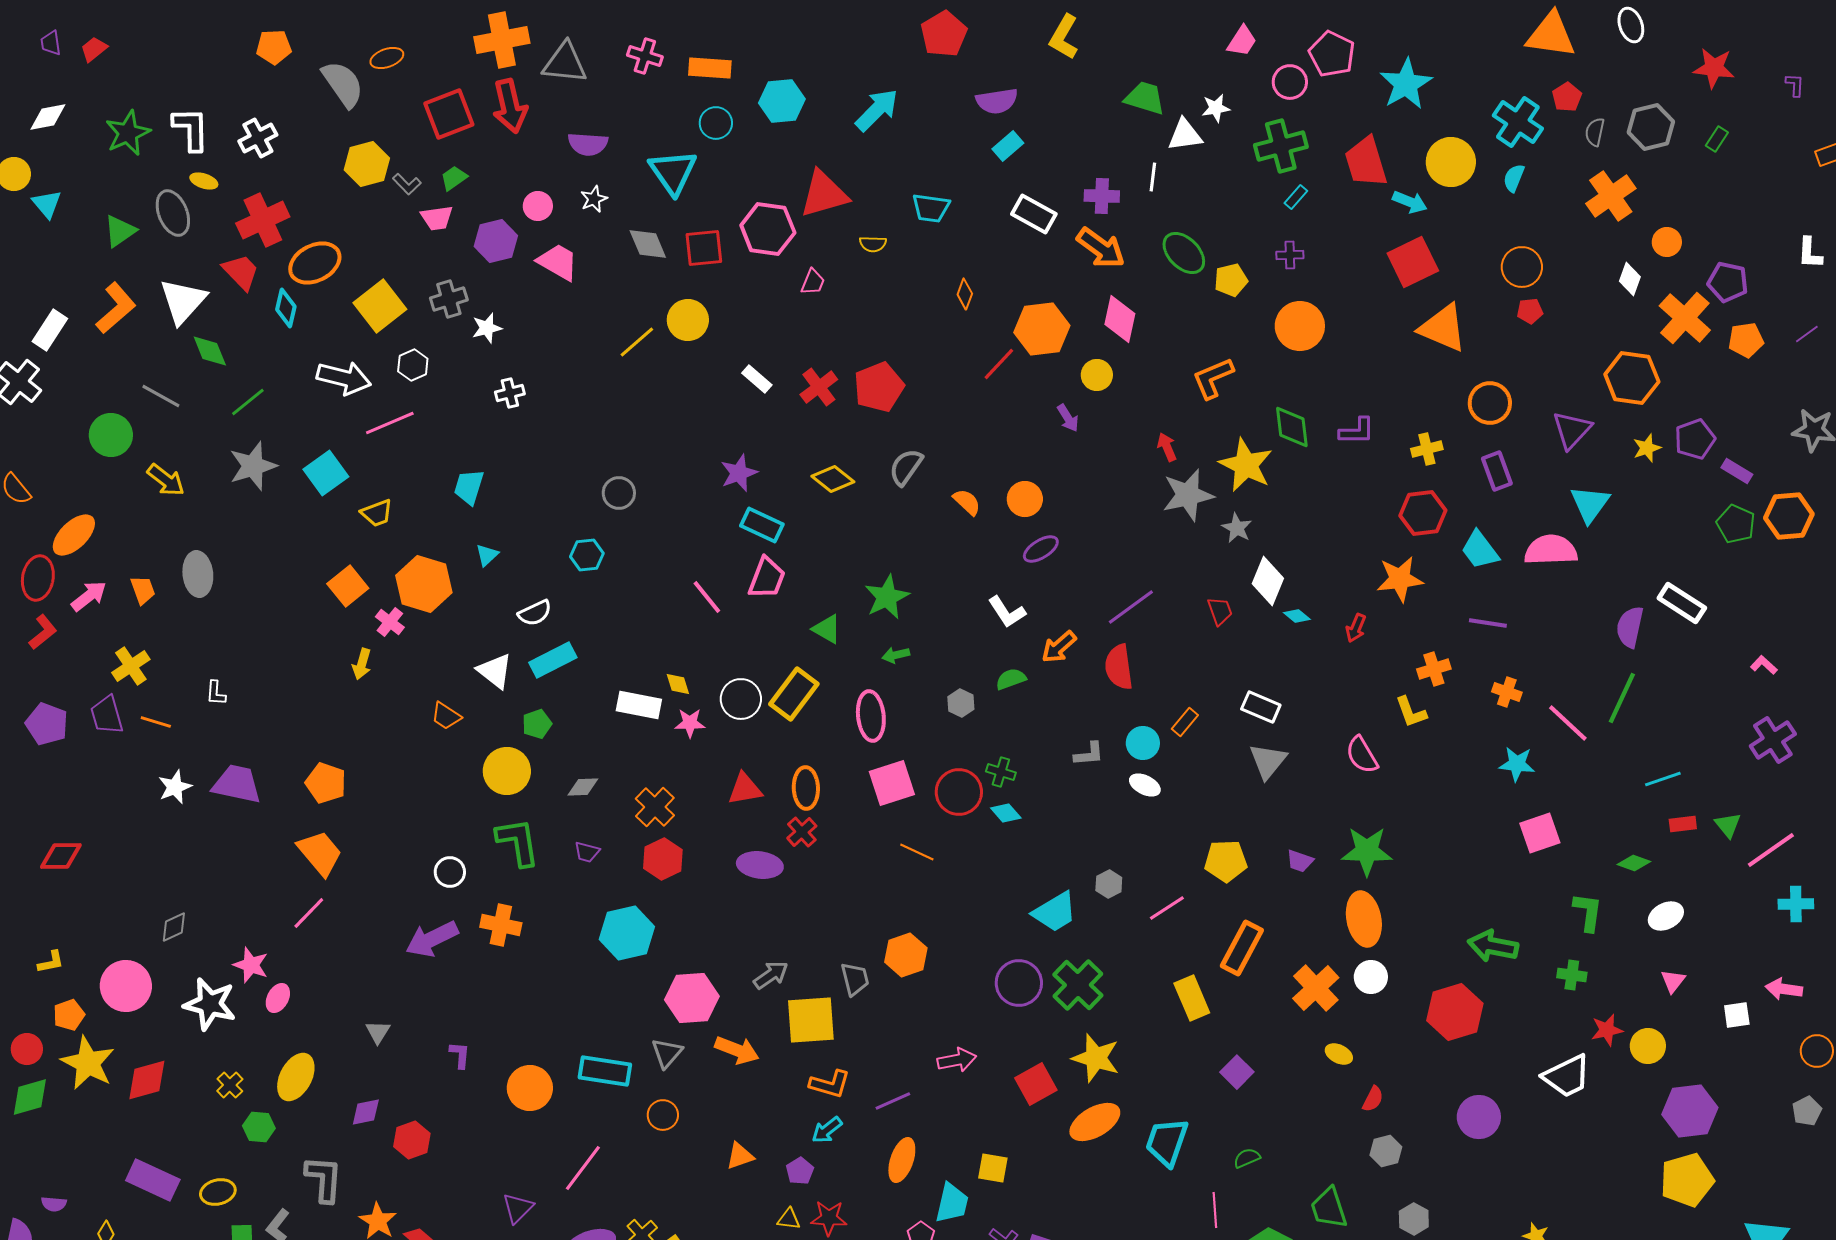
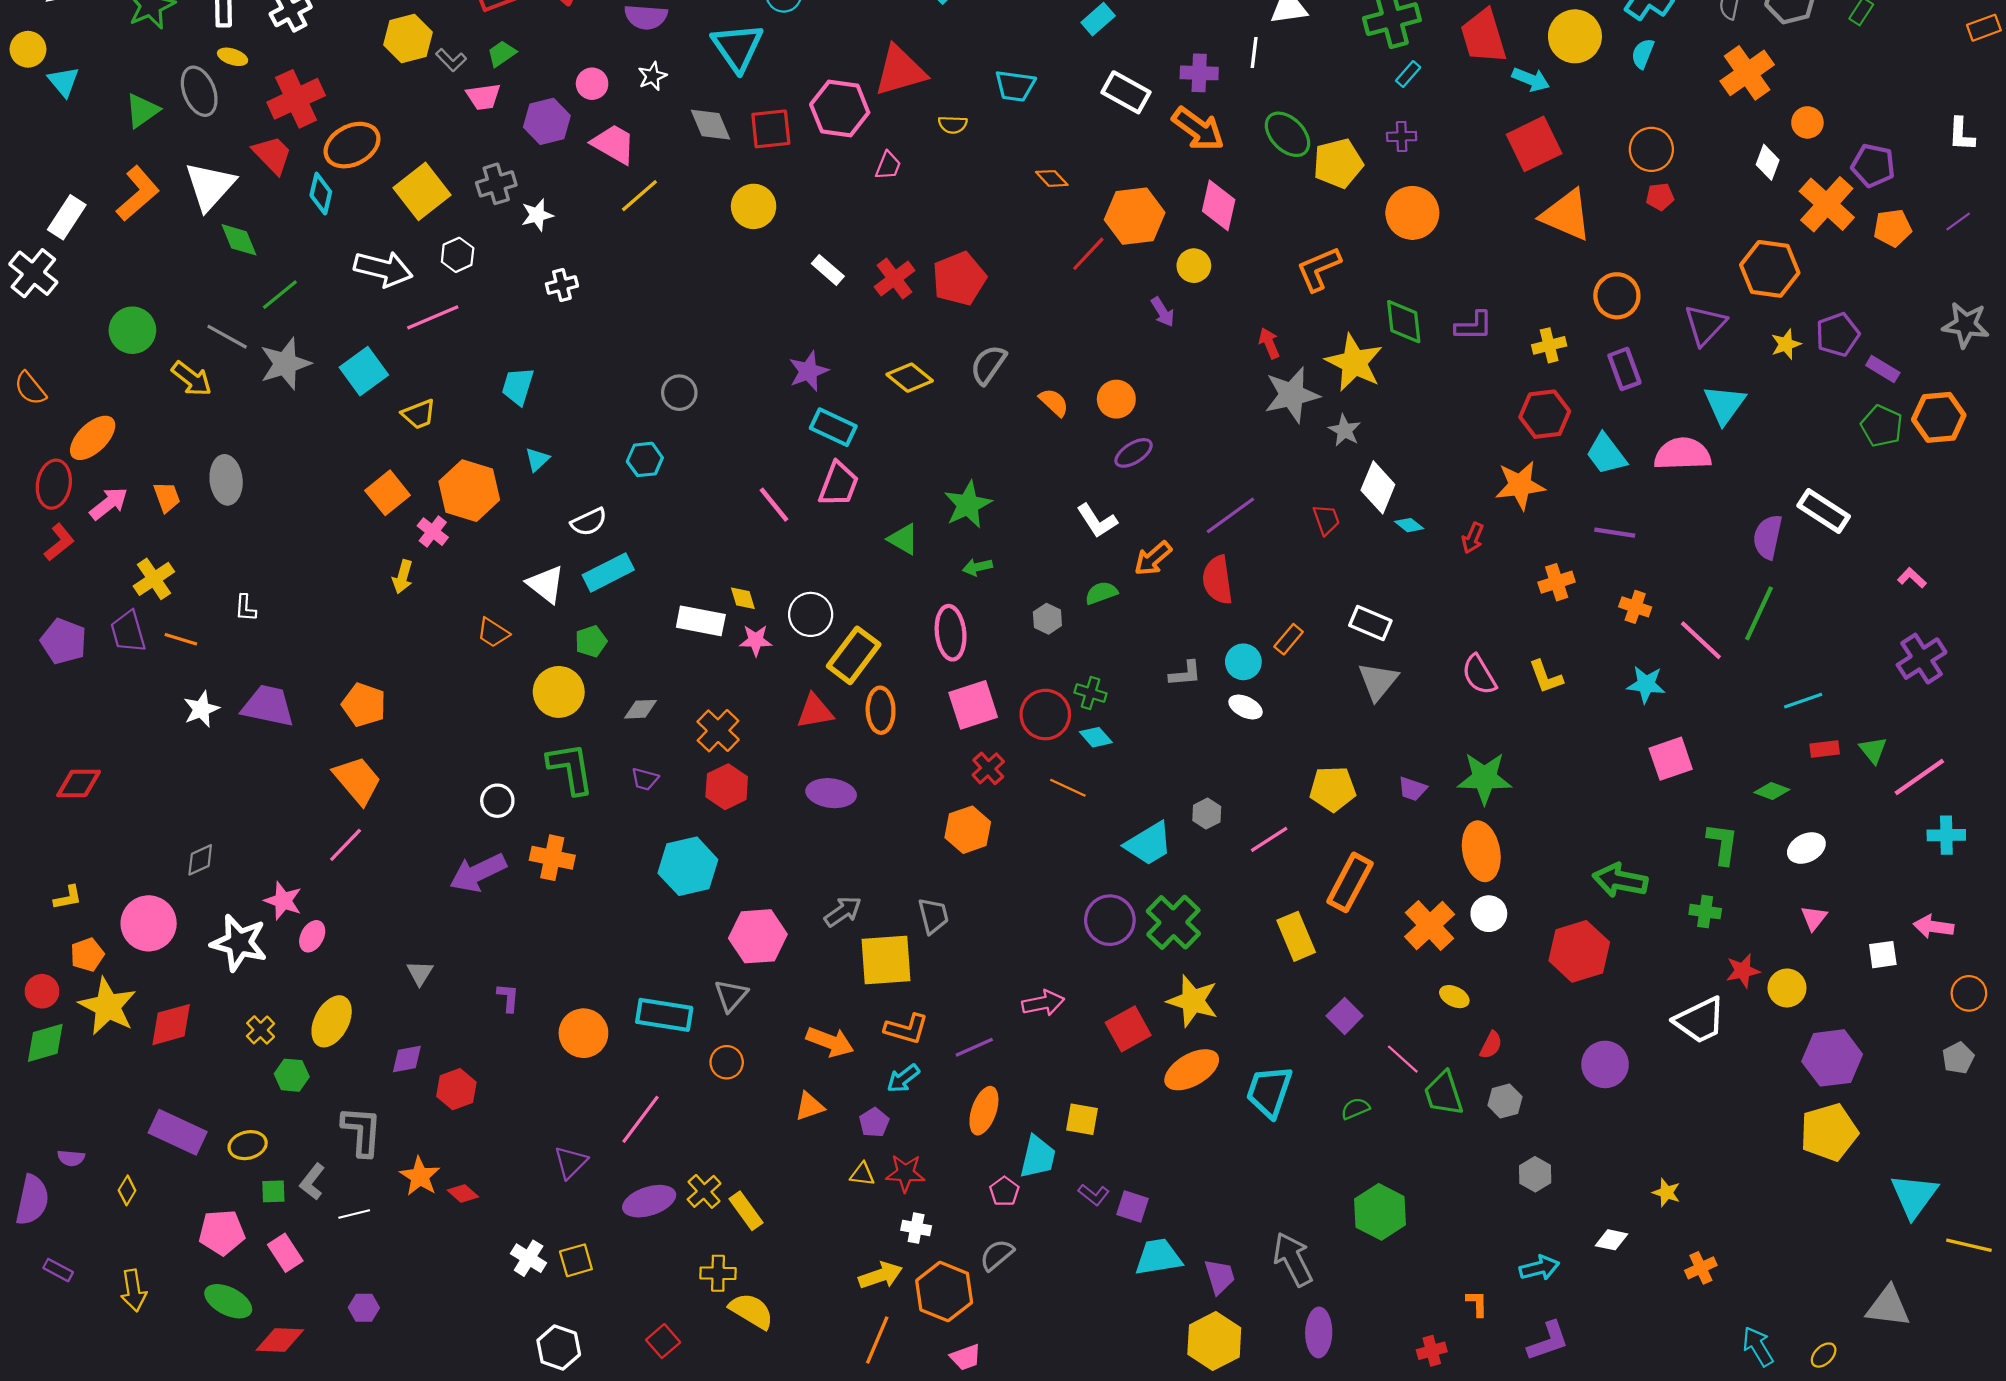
yellow pentagon: (1231, 280) -> (1338, 163), size x1.4
orange diamond: (965, 294) -> (1052, 178), turned -64
yellow line: (637, 342) -> (639, 196), moved
gray line: (161, 396) -> (227, 337), moved
yellow rectangle: (794, 694) -> (854, 655), moved
yellow L-shape: (1411, 712) -> (1546, 677), moved
red cross: (802, 832) -> (988, 768), moved
orange line: (917, 852) -> (1068, 788), moved
orange hexagon: (906, 955) -> (968, 830), moved
orange arrow: (737, 1050) -> (830, 1042), moved
green trapezoid: (1329, 1208) -> (1444, 1093), moved
pink line: (1215, 1210) -> (1403, 1059), moved, turned -44

